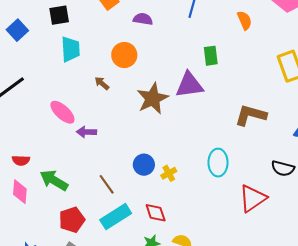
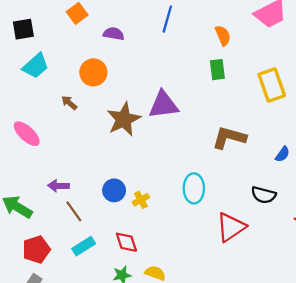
cyan trapezoid: (70, 49) -> (36, 66), turned 52
green rectangle: (211, 56) -> (217, 70), moved
purple arrow: (86, 132) -> (59, 186), moved
cyan rectangle: (116, 217) -> (84, 246), size x0.7

